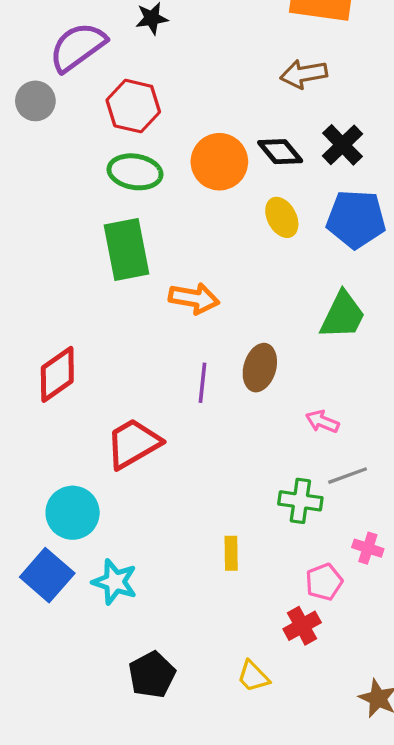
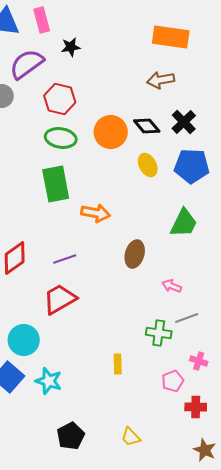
purple line: (202, 383) -> (65, 259), moved, turned 65
red cross: (302, 626) -> (196, 407), moved, turned 30

